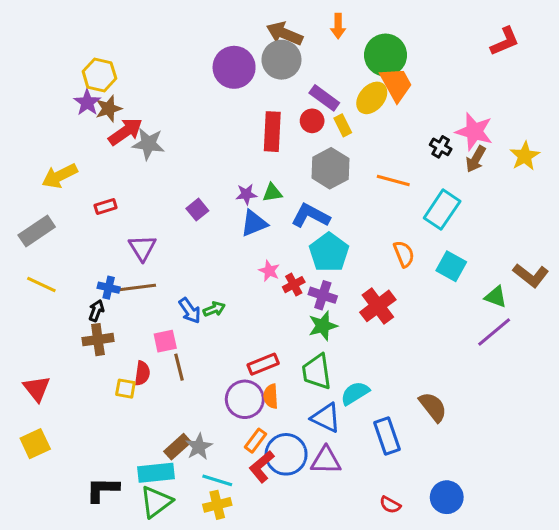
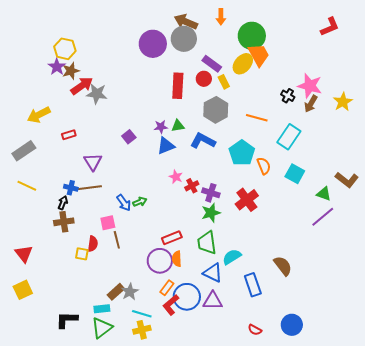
cyan pentagon: (329, 252) -> (242, 153), moved
cyan rectangle: (156, 473) -> (102, 309), size x0.7

